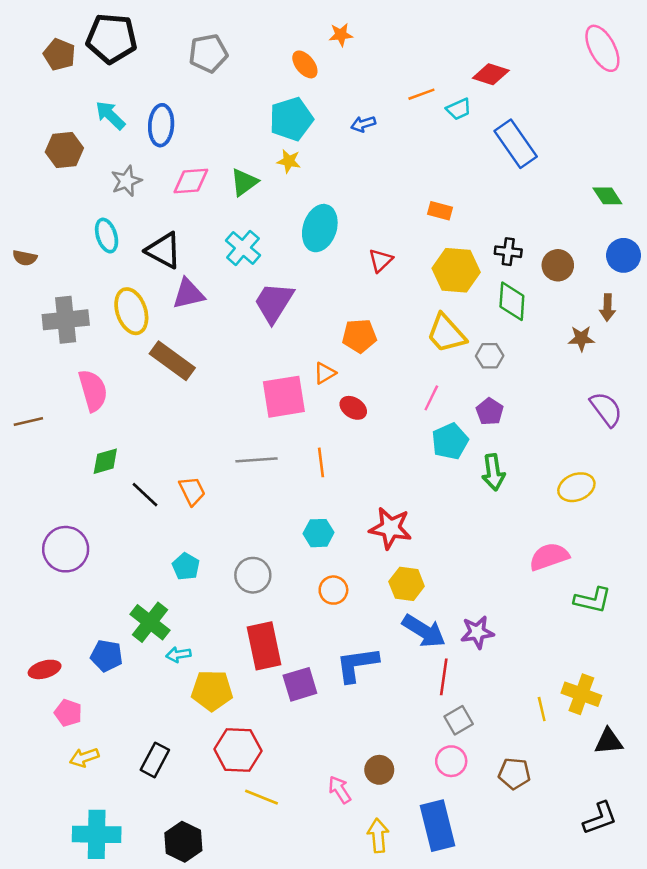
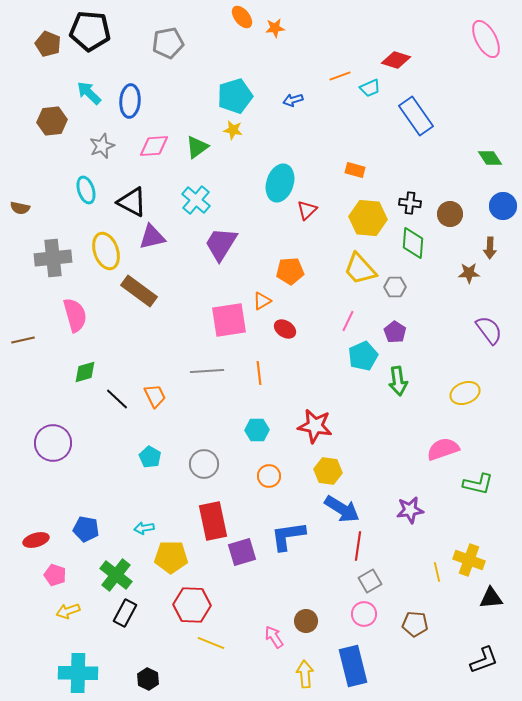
orange ellipse: (305, 64) -> (242, 17), moved
cyan ellipse: (320, 228) -> (280, 183), moved
green cross: (150, 622) -> (116, 575), moved
purple star: (477, 632) -> (410, 510), moved
black hexagon: (183, 842) -> (148, 679), size x0.7

